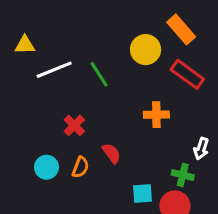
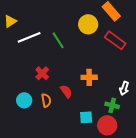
yellow triangle: (25, 45) -> (10, 21), turned -32
orange cross: (156, 115) -> (89, 77), moved
orange semicircle: (81, 167) -> (46, 100), turned -32

